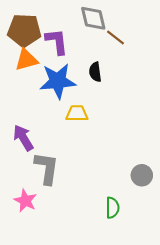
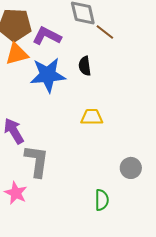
purple L-shape: (57, 42) -> (47, 36), turned -56
yellow trapezoid: (77, 113) -> (92, 117), moved

